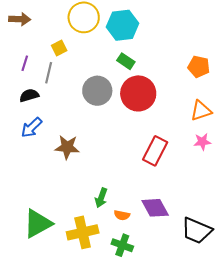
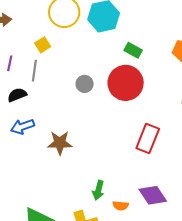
green rectangle: (126, 61) -> (133, 50), moved
gray circle: (97, 91) -> (85, 84), size x0.6
blue arrow: (32, 127) -> (22, 127), turned 30

